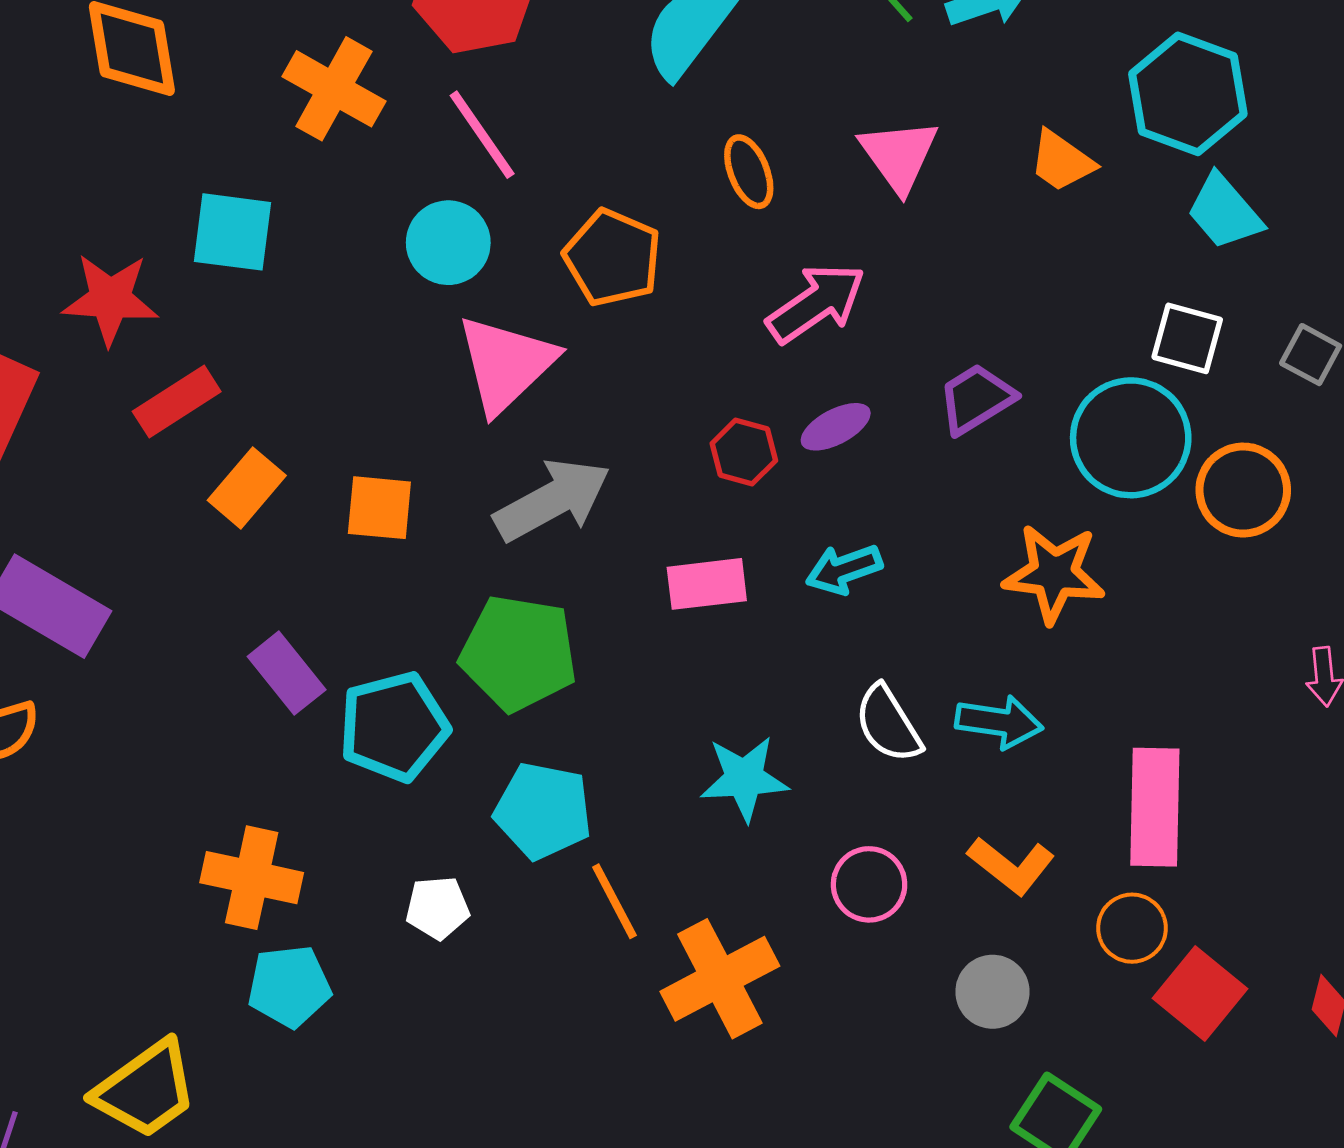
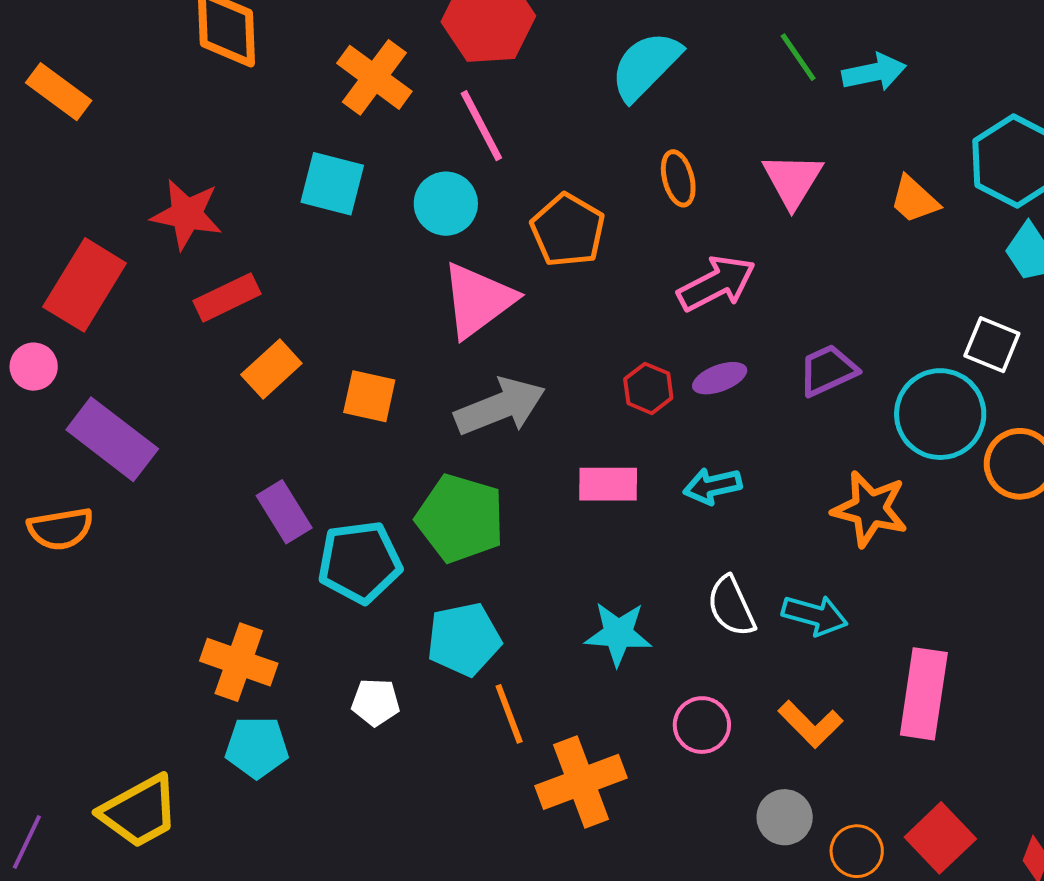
cyan square: (232, 232) -> (332, 184), moved
cyan pentagon: (543, 811) -> (464, 639), turned -30
orange circle: (1132, 928) -> (857, 851), moved

